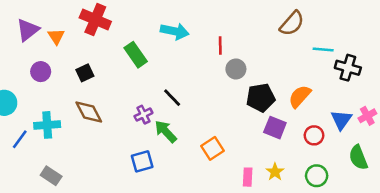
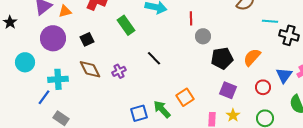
orange triangle: (56, 36) -> (65, 11), turned 48
purple circle: (41, 72) -> (53, 38), size x1.6
purple cross: (143, 115) -> (119, 71), moved
purple square: (275, 128) -> (228, 90), moved
green arrow: (166, 131) -> (162, 109), moved
blue line: (20, 139) -> (44, 97), moved
blue square: (142, 161) -> (139, 113), moved

